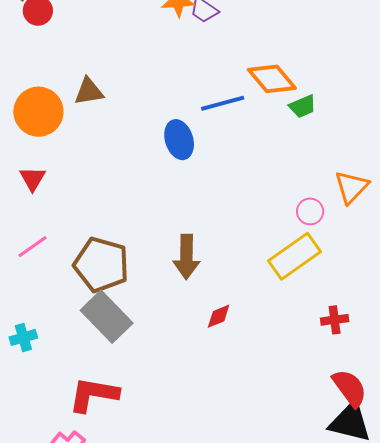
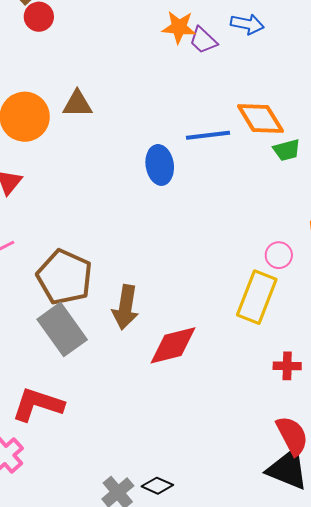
yellow rectangle: (294, 256) -> (257, 297), turned -42
brown arrow: (186, 257) -> (125, 307), moved
red diamond: (219, 316) -> (173, 345), size x1.8

